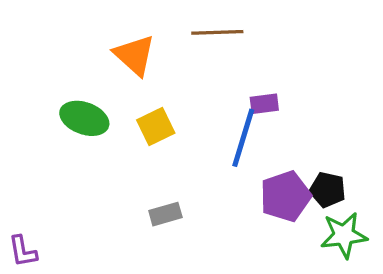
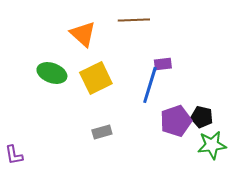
yellow square: (156, 126) -> (96, 78), size x1.4

